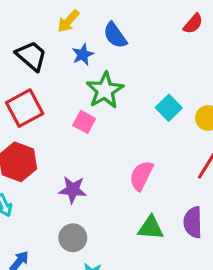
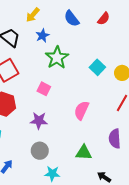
red semicircle: (193, 24) -> (104, 19), moved
blue semicircle: (115, 35) -> (72, 18), moved
pink square: (84, 122) -> (44, 89), moved
green triangle: (151, 228) -> (84, 153), moved

